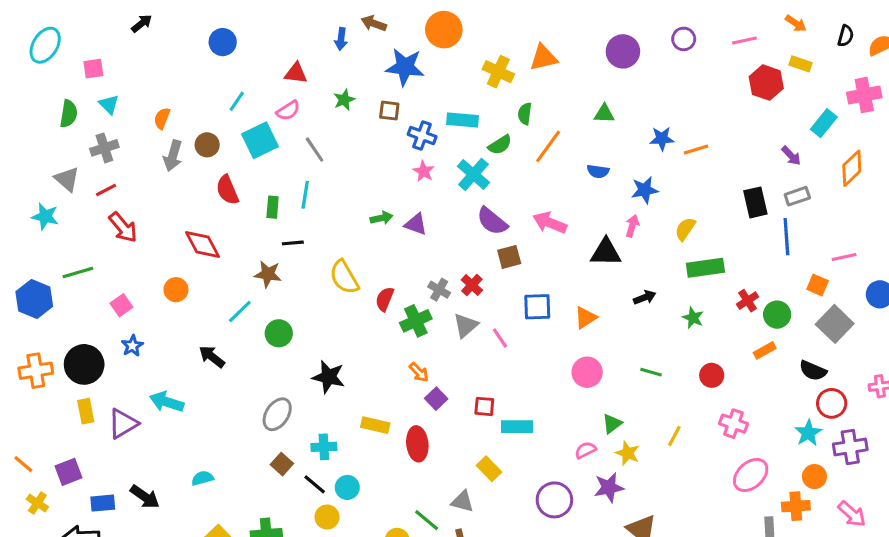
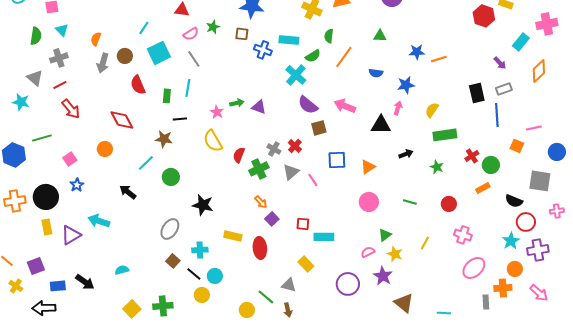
pink semicircle: (288, 111) -> (191, 34), moved
pink star: (424, 171) -> (217, 112), moved
gray square: (835, 324) -> (540, 181), moved, turned -35
purple star: (609, 487) -> (383, 276), turned -30

